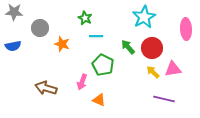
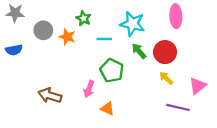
cyan star: (144, 17) -> (132, 24), moved, turned -30
green star: (85, 18) -> (84, 18), moved
pink ellipse: (186, 29) -> (176, 16), moved
orange star: (62, 44) -> (67, 37), moved
pink triangle: (173, 69) -> (198, 86), moved, turned -30

